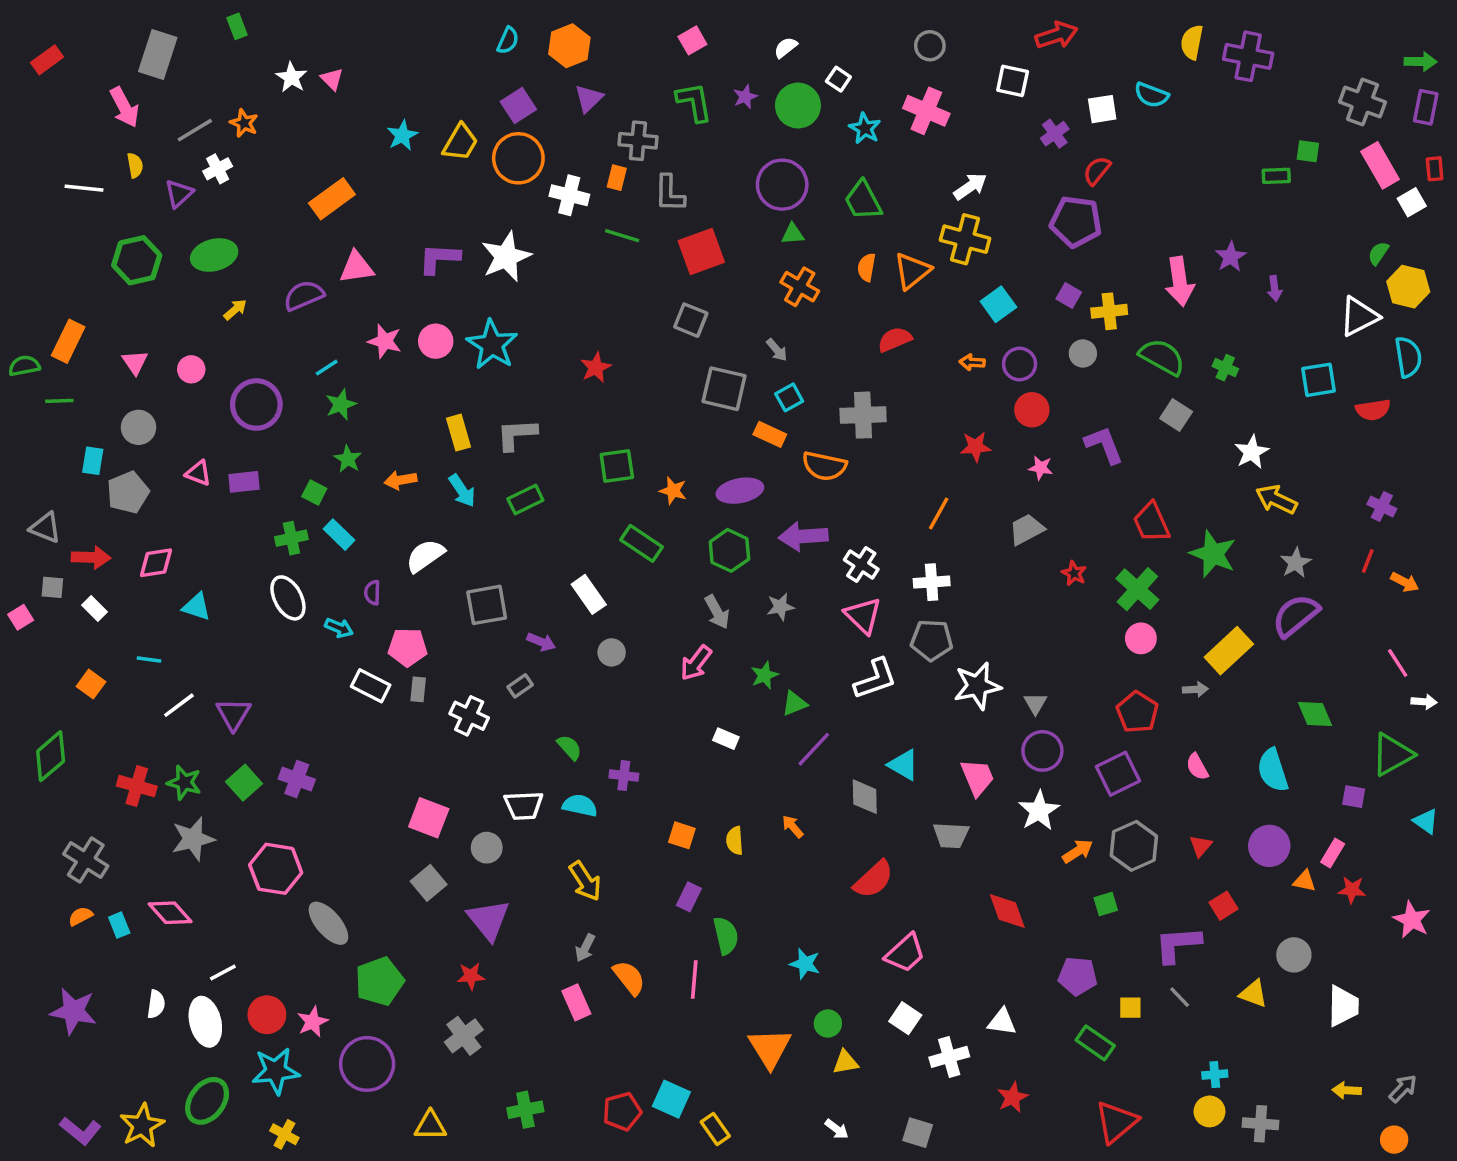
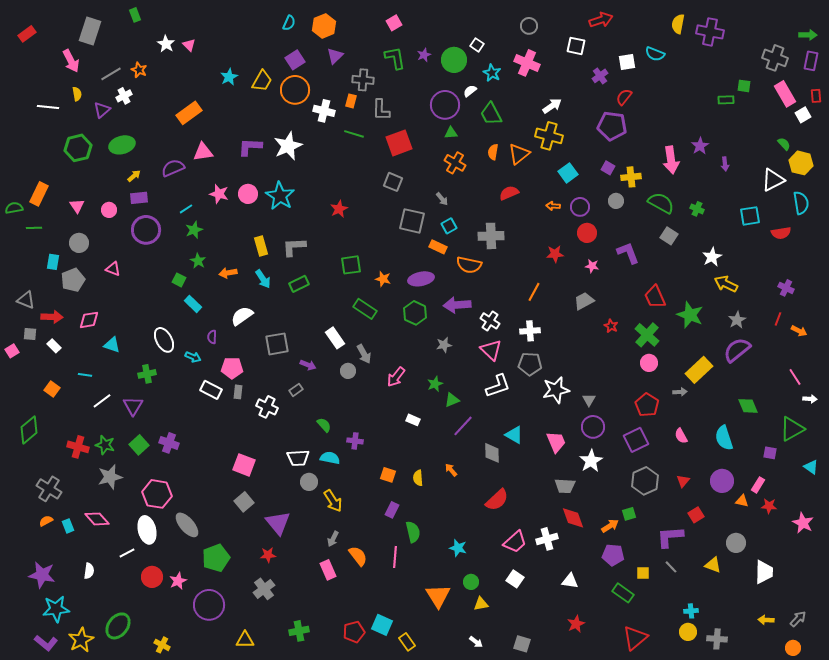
white semicircle: (786, 47) -> (470, 91), moved
green semicircle: (1378, 253) -> (784, 144), turned 104
purple rectangle: (244, 482) -> (139, 198), moved
green cross: (291, 538) -> (147, 374), moved
gray arrow: (717, 612) -> (364, 354), moved
gray trapezoid: (951, 835) -> (565, 486), moved
gray circle: (487, 848) -> (309, 482), moved
orange arrow: (1078, 851) -> (610, 526), moved
white ellipse: (205, 1022) -> (147, 530), moved
white cross: (949, 1057) -> (547, 539), moved
cyan star: (276, 1071) -> (56, 609), moved

